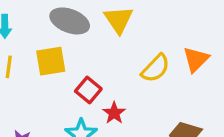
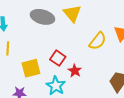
yellow square: (51, 61) -> (31, 68), moved

